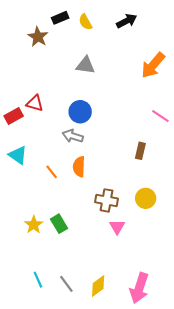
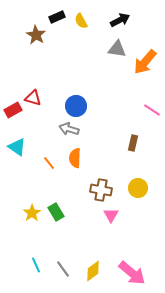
gray triangle: (85, 65) -> (117, 49), moved
pink arrow: (139, 288) -> (132, 273), turned -68

